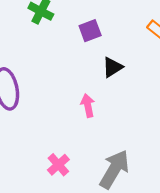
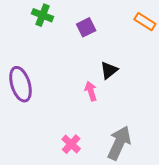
black triangle: (112, 67) -> (109, 70), moved

